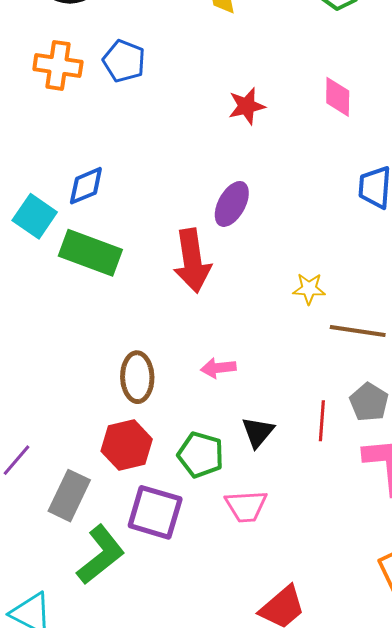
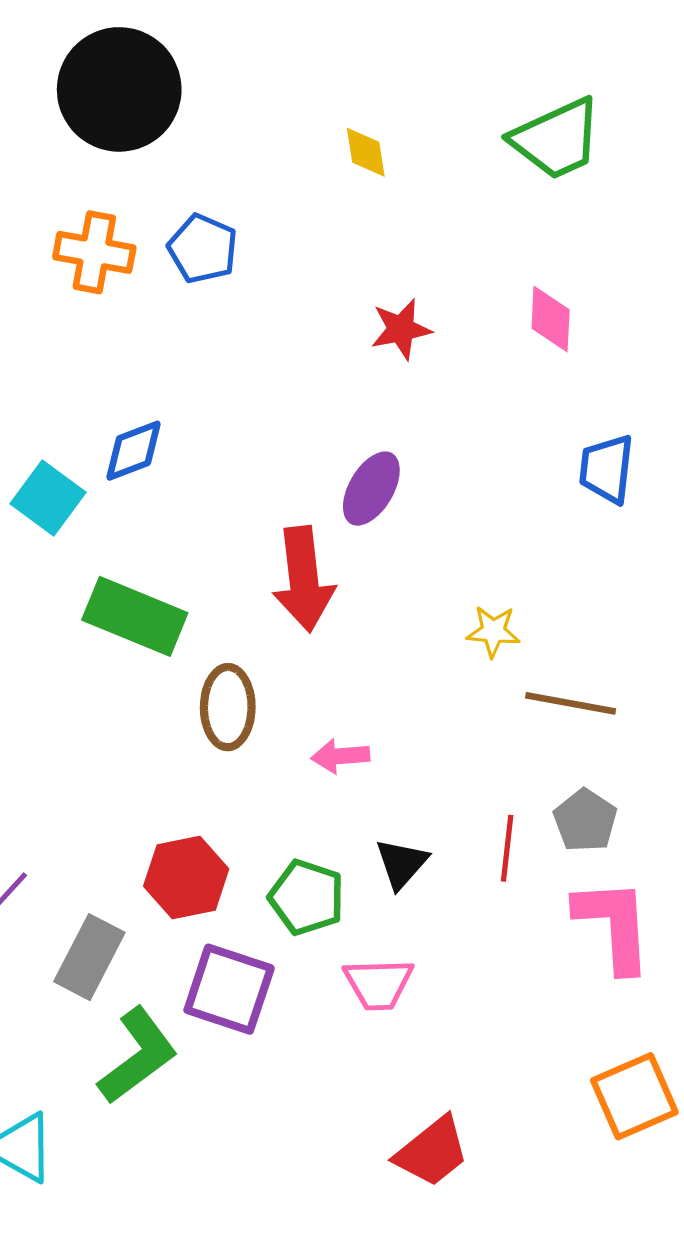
green rectangle: (90, 253) -> (135, 616), moved
brown ellipse: (137, 377) -> (228, 707), moved

